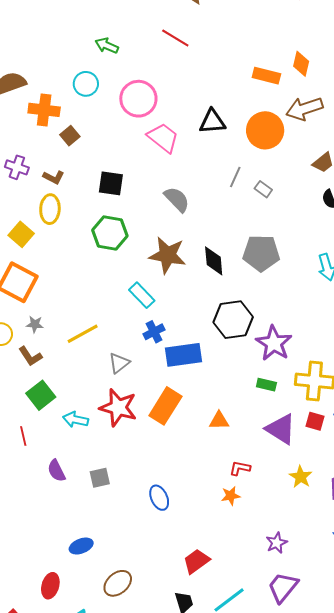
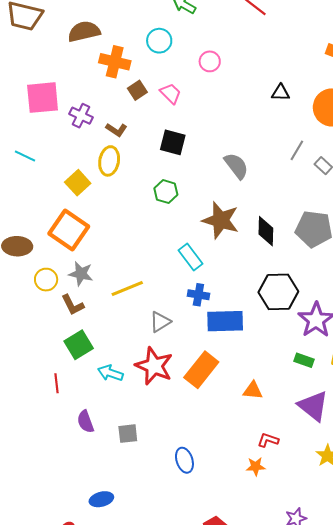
pink circle: (138, 99) -> (210, 61), size x0.6
black triangle: (212, 122) -> (281, 93), size x0.7
pink trapezoid: (163, 138) -> (171, 93), moved, size x0.7
green hexagon: (110, 233) -> (166, 192), size x0.7
gray star: (35, 324) -> (81, 274), size x1.4
blue cross: (154, 332) -> (198, 295), turned 30

